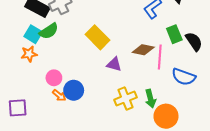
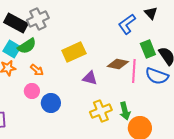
yellow rectangle: (98, 37) -> (74, 52), turned -70
blue semicircle: (184, 77) -> (157, 76), moved
orange arrow: (59, 95) -> (37, 70), moved

